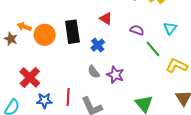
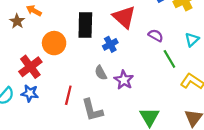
red triangle: (106, 19) -> (124, 17), size x1.6
orange circle: (45, 35) -> (54, 43), moved
blue star: (44, 101) -> (30, 93), moved

